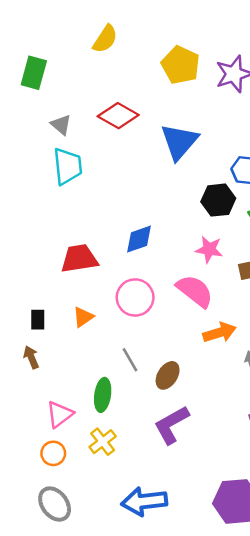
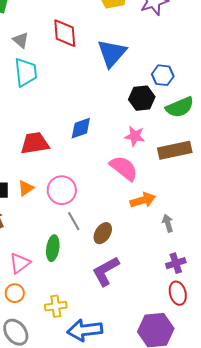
red diamond: (118, 116) -> (65, 33), turned 56
pink circle: (135, 297) -> (62, 190), moved
orange triangle: (83, 317) -> (26, 188), moved
yellow cross: (103, 442) -> (56, 306), moved, turned 30

